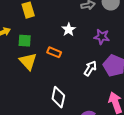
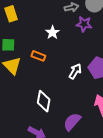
purple star: (102, 37) -> (84, 24), moved

